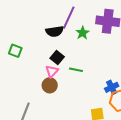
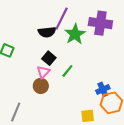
green star: (82, 33) -> (75, 34), size x1.5
green line: (76, 70) -> (67, 71), turned -64

